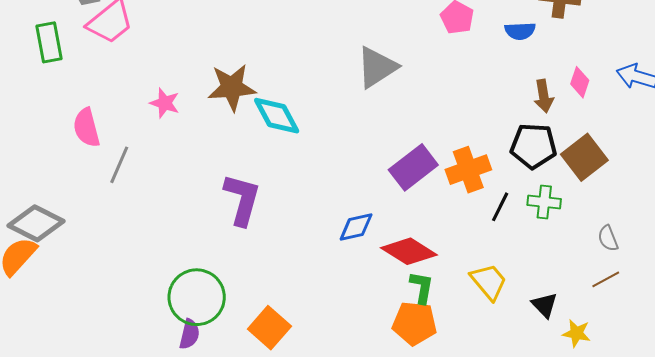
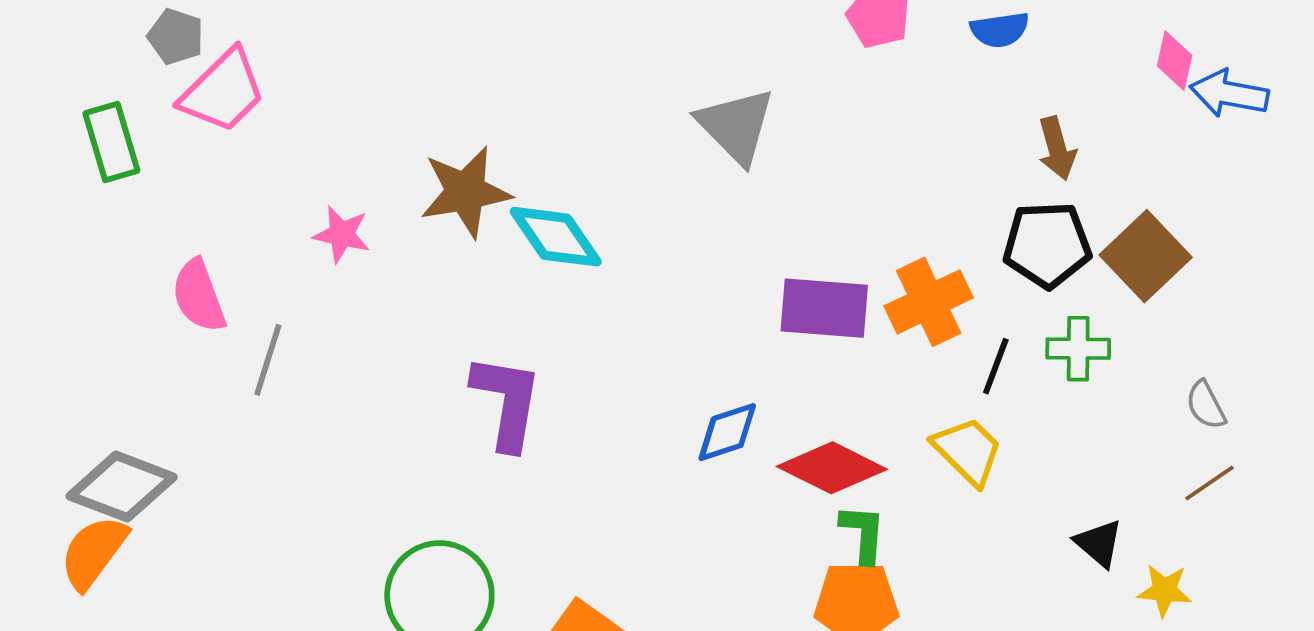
gray triangle: (377, 67) -> (736, 126), turned -36
pink diamond: (580, 82) -> (1175, 61), moved
purple rectangle: (413, 167) -> (824, 308), turned 48
yellow trapezoid: (489, 282) -> (968, 451), moved

